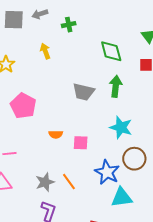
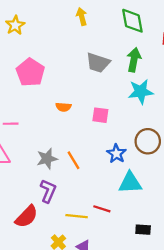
yellow arrow: (45, 51) -> (82, 17), moved
cyan star: (121, 127) -> (141, 92), moved, turned -30
pink square: (81, 143) -> (100, 115), moved
blue star: (107, 172) -> (116, 154), size x0.7

